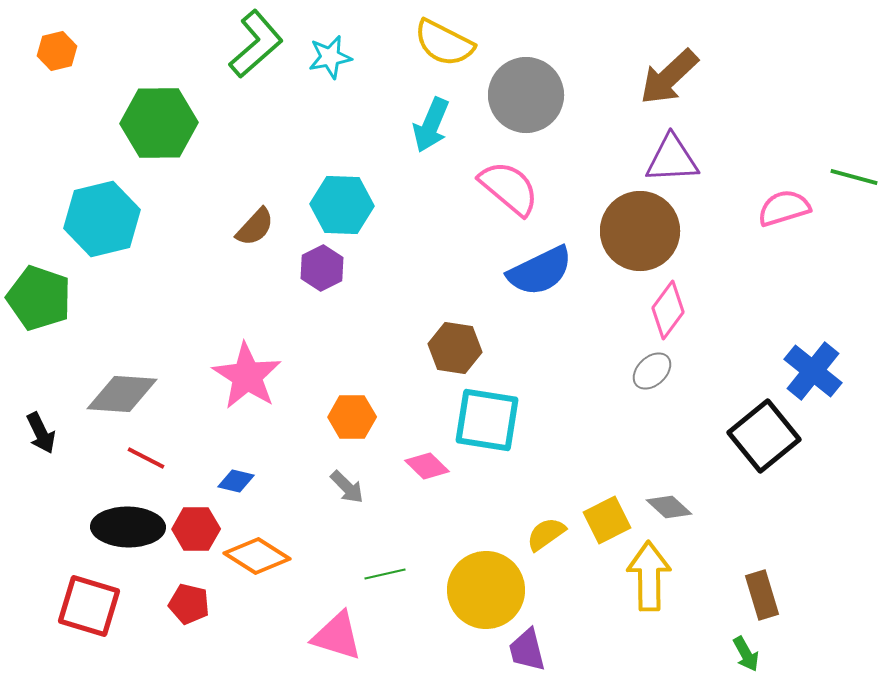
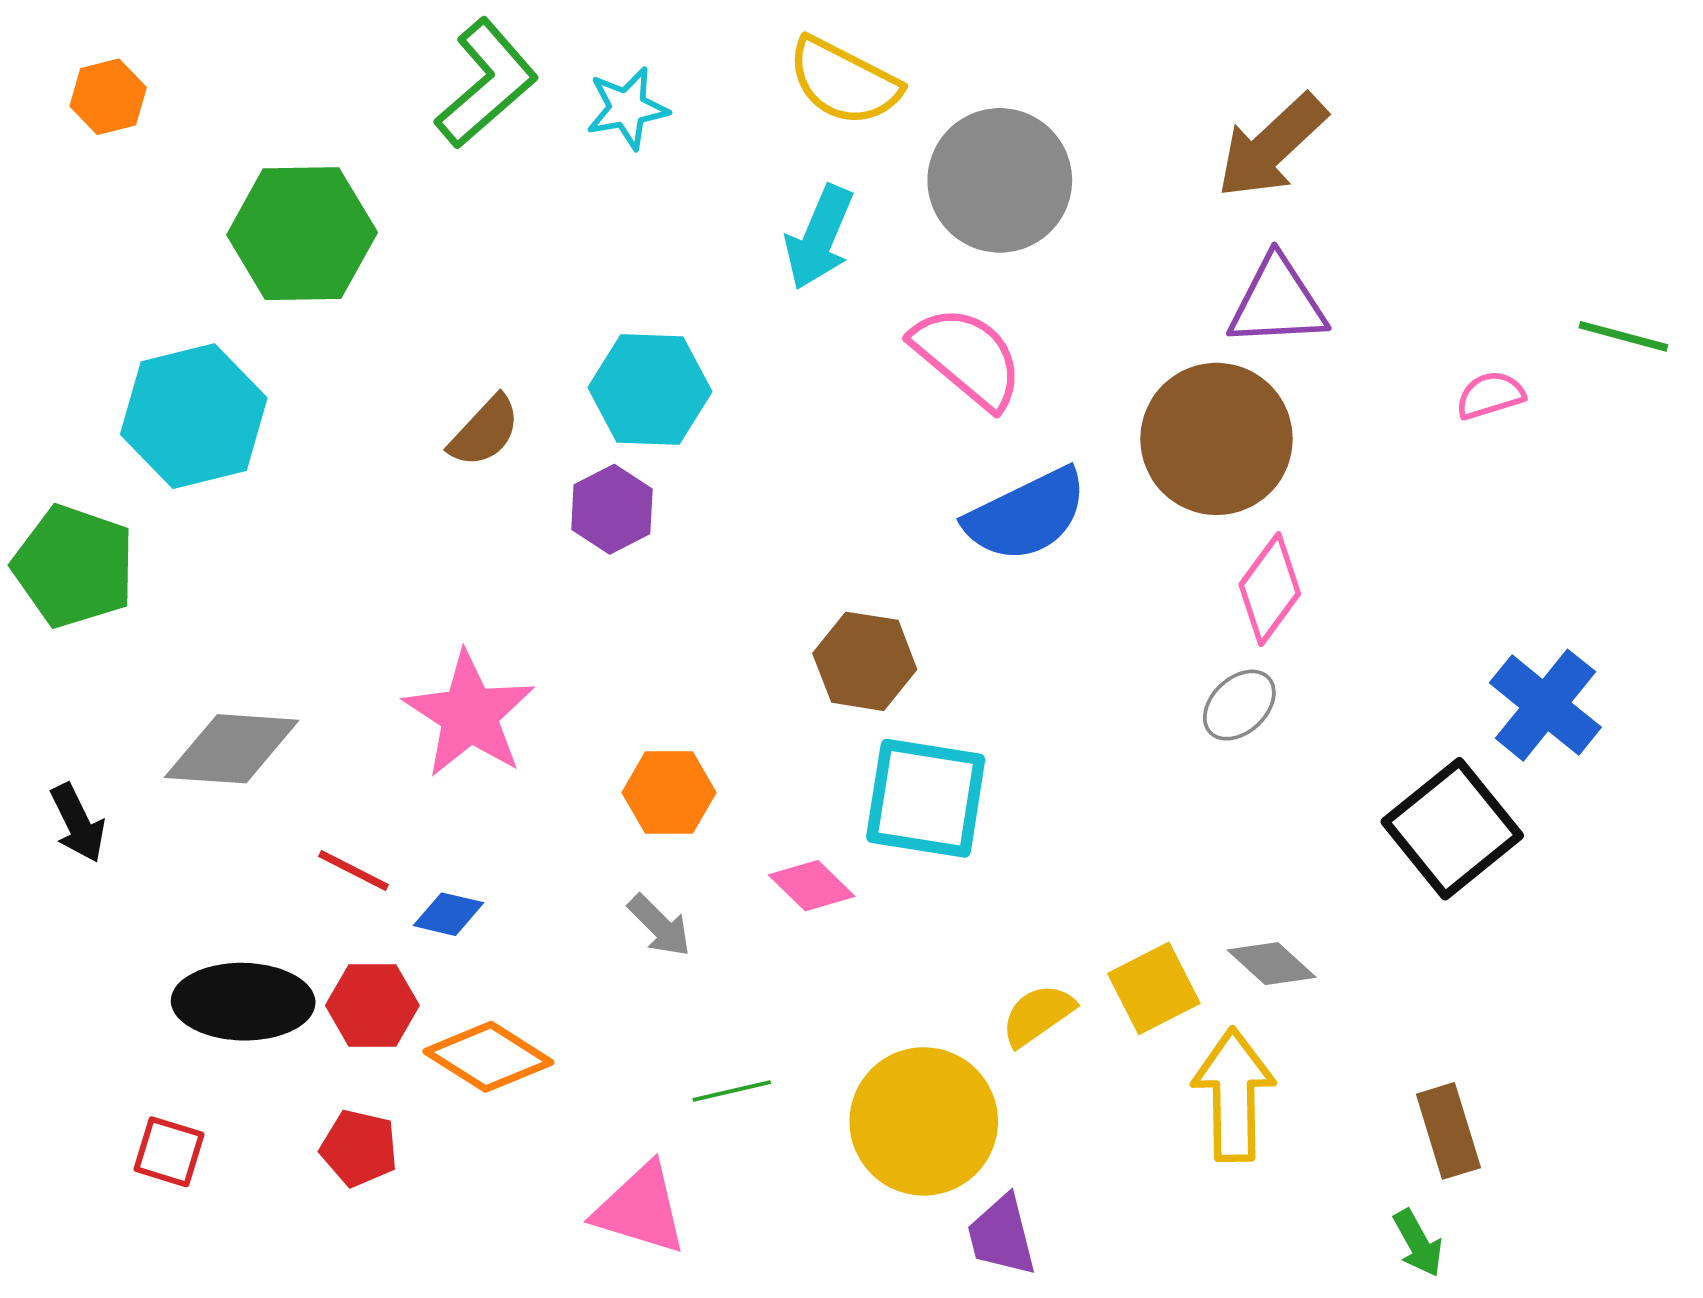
pink semicircle: (784, 208) -> (1490, 395), size x0.7
red line: (146, 458) -> (353, 870), moved
red square: (89, 606) -> (169, 1152), size x0.6

